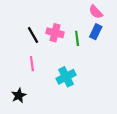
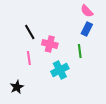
pink cross: (55, 33) -> (50, 44), moved
green line: (77, 38) -> (80, 51), moved

